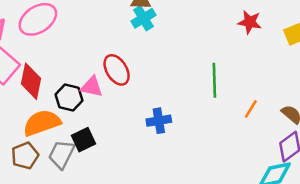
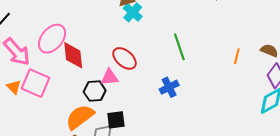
green line: (214, 80) -> (179, 47), moved
red diamond: (31, 81) -> (73, 55), moved
black square: (84, 140) -> (116, 120), turned 36

